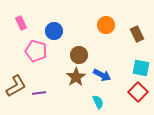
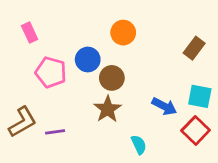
orange circle: (106, 25) -> (123, 33), moved
blue circle: (54, 31) -> (88, 60), moved
brown rectangle: (137, 34) -> (194, 48), turned 63
blue arrow: (102, 75) -> (164, 106), moved

